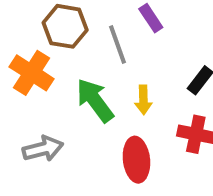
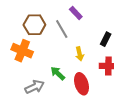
green arrow: (95, 100) -> (58, 73), moved, size x0.7

